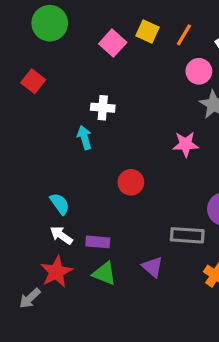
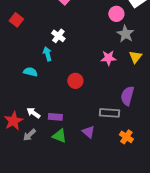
white cross: (103, 108) -> (58, 36), turned 32
cyan semicircle: (60, 204) -> (30, 72), moved, turned -40
red star: (56, 272) -> (13, 121), moved
gray arrow: (30, 298) -> (29, 135), moved

